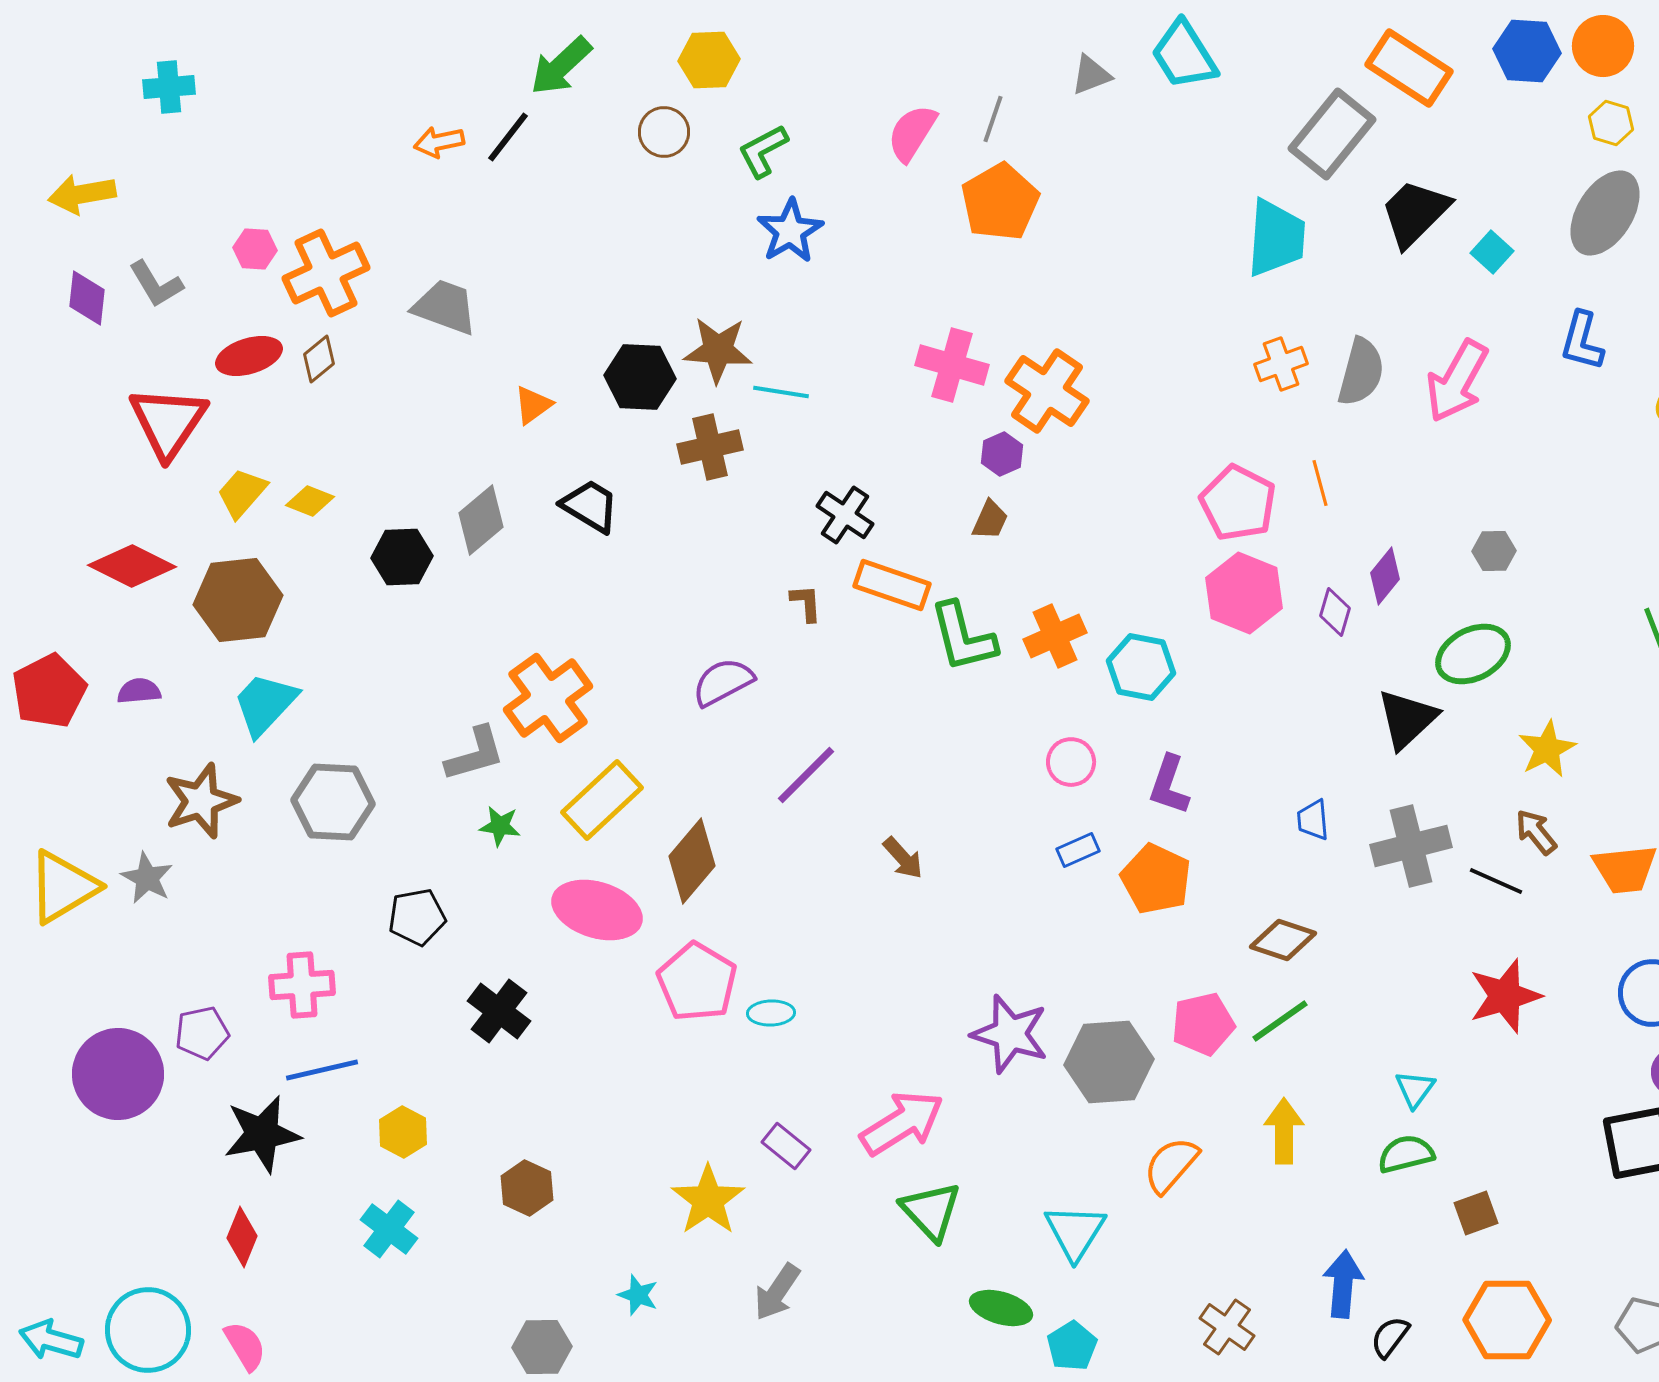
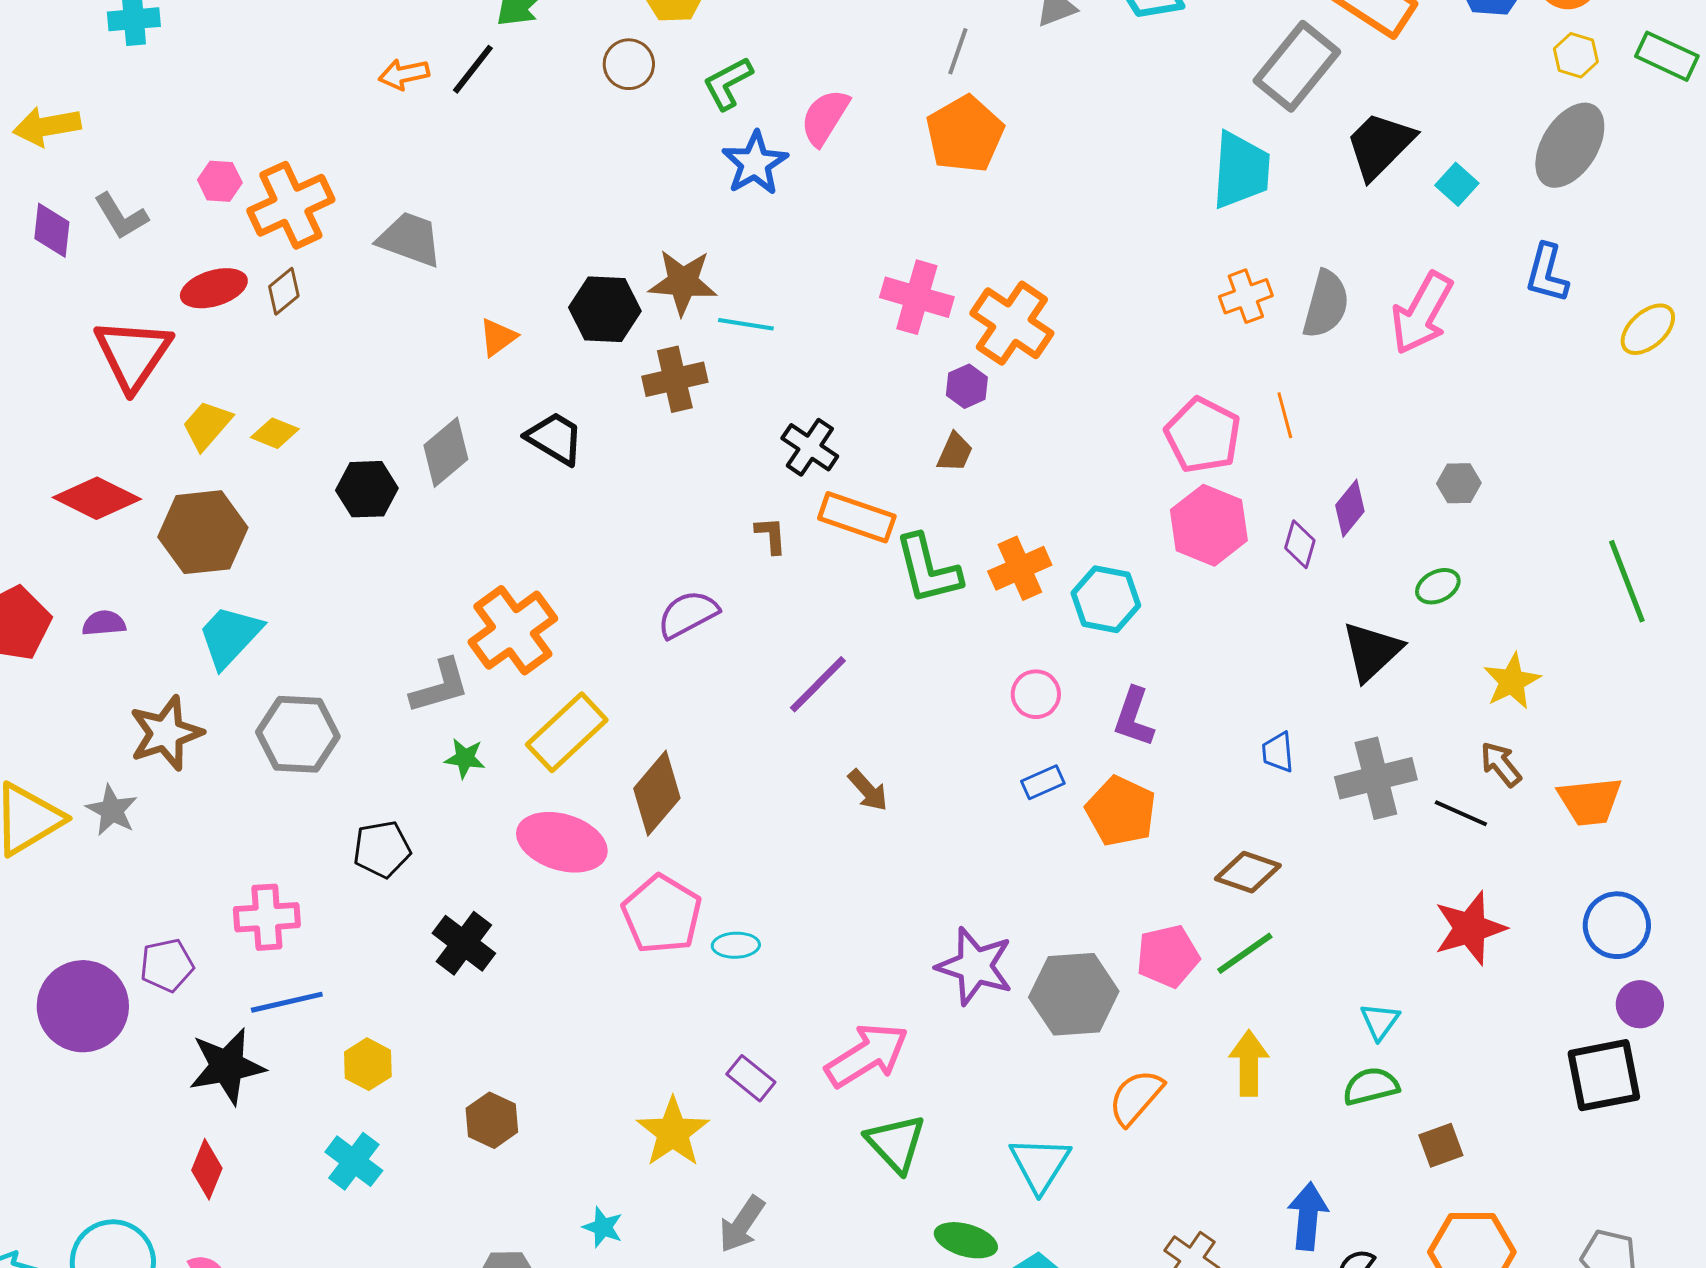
pink semicircle: (912, 133) -> (825, 117), moved
green ellipse: (1473, 654) -> (1438, 586), size x0.6
purple line: (806, 775) -> (818, 684), moved

